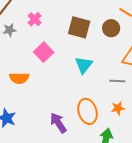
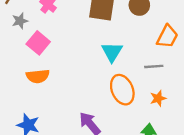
pink square: (44, 52) -> (38, 43), moved
orange ellipse: (87, 111) -> (122, 90), moved

